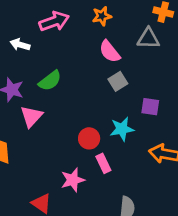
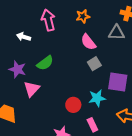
pink arrow: (54, 21) -> (48, 20), turned -85
purple square: (150, 107) -> (118, 82), size x1.5
pink rectangle: (103, 163) -> (92, 125), moved

